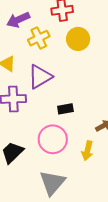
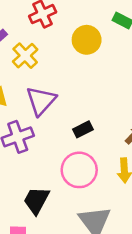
yellow circle: (78, 39) -> (87, 40), moved

